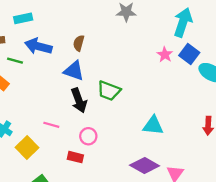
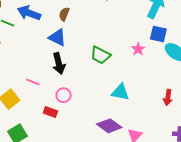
blue square: (189, 54) -> (158, 34), turned -30
pink star: (165, 55) -> (138, 49), moved
green trapezoid: (109, 91) -> (100, 55), moved

